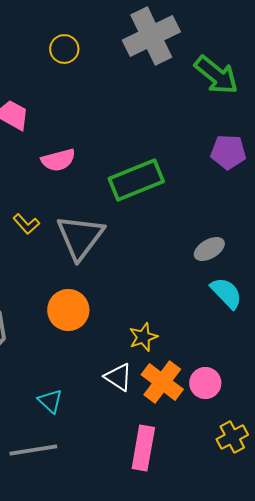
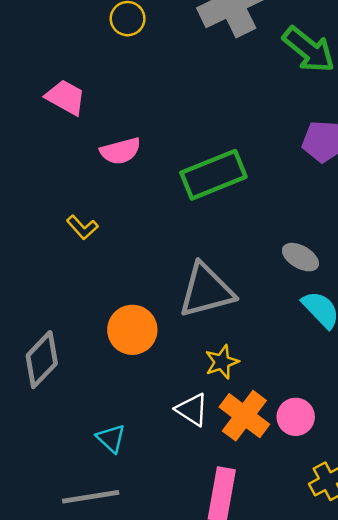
gray triangle: (80, 237) -> (206, 290), moved, turned 38
gray ellipse: (209, 249) -> (300, 257), turned 60

